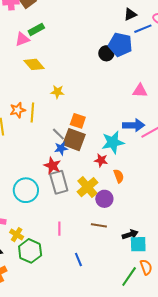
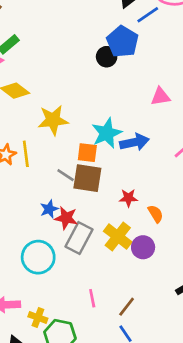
blue pentagon: (120, 45) -> (122, 42), turned 30
yellow star: (57, 92) -> (53, 120), size x1.6
blue arrow: (134, 125) -> (135, 142), moved
cyan star: (113, 142) -> (107, 133), moved
blue star: (61, 148) -> (49, 209), moved
gray rectangle: (59, 182) -> (79, 238), turned 55
brown line: (99, 225) -> (127, 307), moved, turned -49

